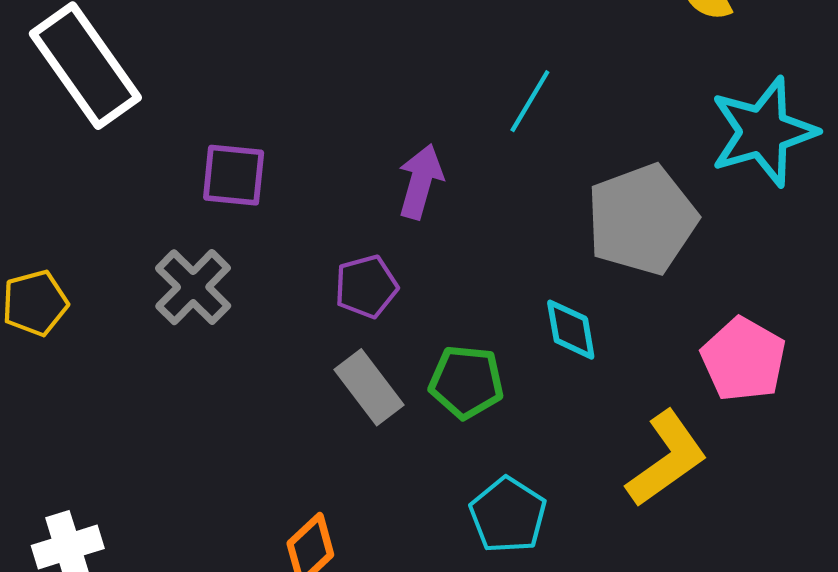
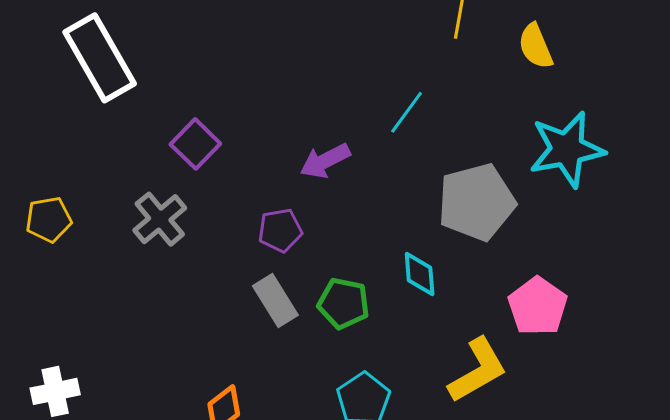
purple square: (234, 175) -> (195, 144), turned 33
purple arrow: (421, 181) -> (325, 161), turned -138

